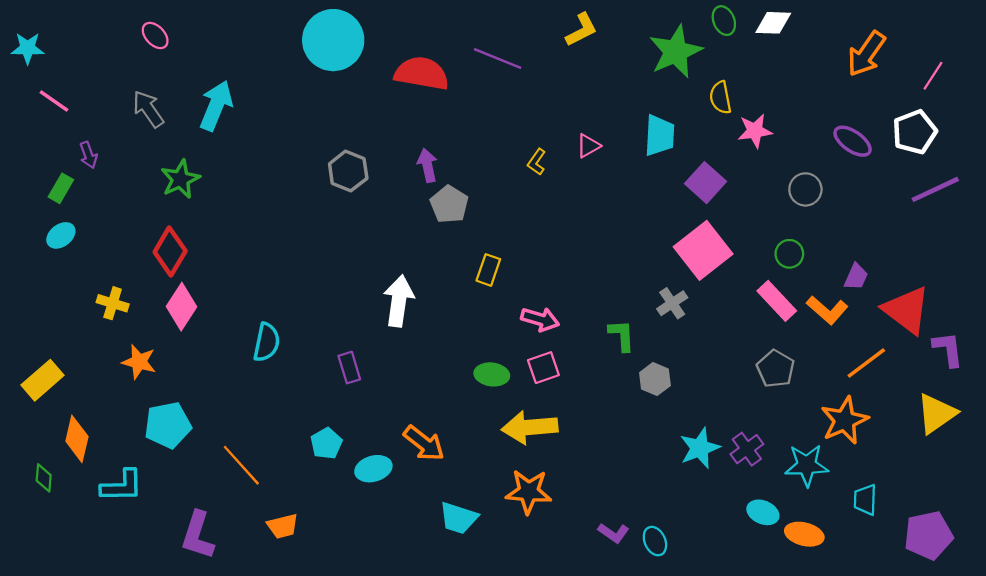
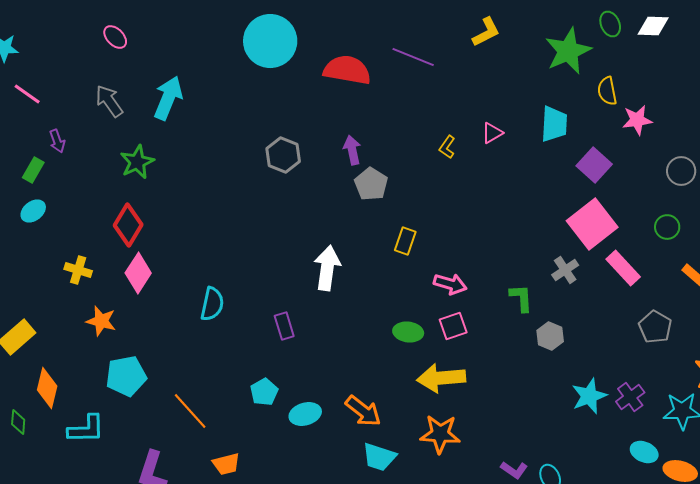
pink rectangle: (777, 301) -> (623, 268), moved
orange arrow: (424, 443) -> (363, 411), moved

